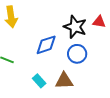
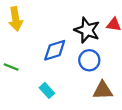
brown triangle: (64, 81) -> (103, 90), moved

